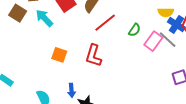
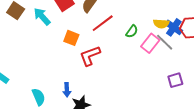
yellow semicircle: (166, 12) -> (161, 24), moved
orange square: (59, 55) -> (71, 38), moved
red L-shape: (93, 56) -> (90, 56), turned 50

